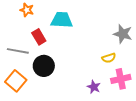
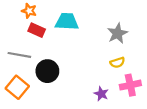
gray star: (123, 34) -> (117, 33), moved, turned 30
red rectangle: (39, 37) -> (37, 30), moved, turned -35

